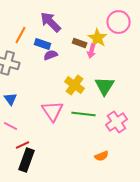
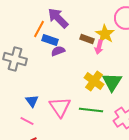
orange line: (21, 35) -> (39, 29), moved
yellow cross: (75, 85) -> (94, 81), moved
blue triangle: (11, 99) -> (32, 101), moved
pink line: (11, 126) -> (27, 121), moved

